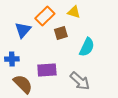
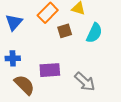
blue triangle: (23, 30) -> (14, 22), moved
cyan semicircle: (87, 47) -> (94, 33), moved

